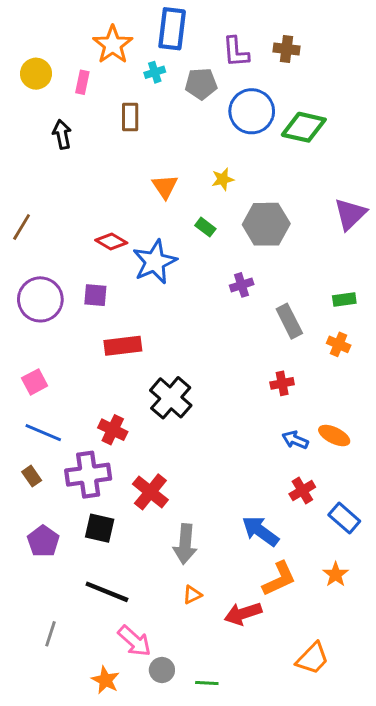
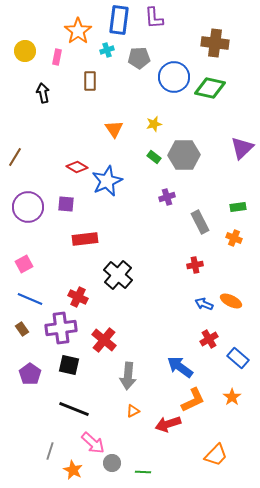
brown cross: (286, 49) -> (215, 43), moved, size x1.5
purple L-shape: (236, 52) -> (154, 18), moved
green rectangle: (205, 227) -> (154, 157), moved
gray line: (50, 634) -> (50, 451), moved

